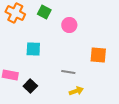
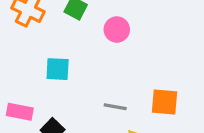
orange square: (98, 55) -> (164, 102), moved

